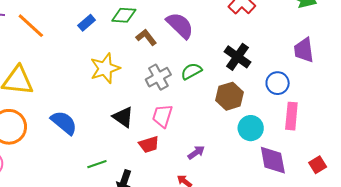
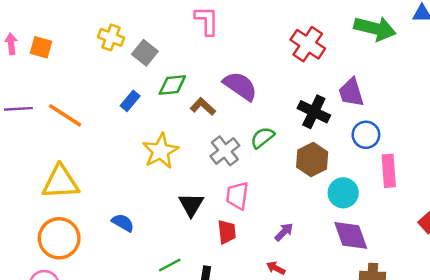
purple trapezoid: (304, 50) -> (351, 92), moved
black triangle: (123, 117) -> (191, 205), turned 35
blue semicircle: (64, 123) -> (123, 223), size x0.7
red trapezoid: (149, 144) -> (227, 232), turned -70
purple diamond: (273, 160) -> (351, 235), moved

